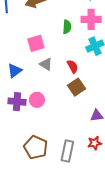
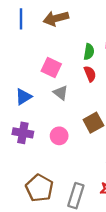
pink square: (36, 43) -> (51, 67), turned 36
red semicircle: (73, 66) -> (90, 74), moved
pink circle: (37, 100) -> (59, 136), moved

